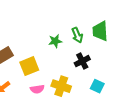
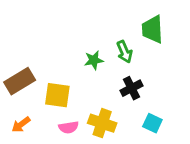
green trapezoid: (100, 31) -> (152, 29), moved
yellow square: (29, 66) -> (57, 95), turned 30

